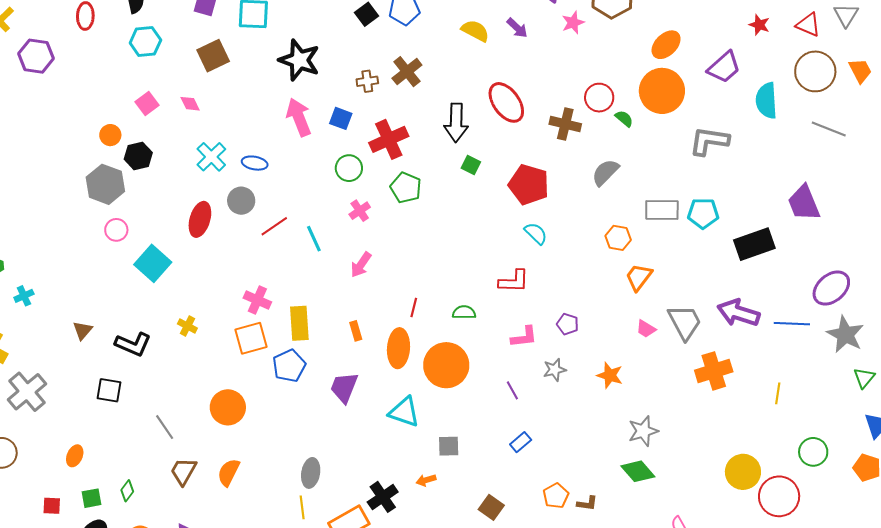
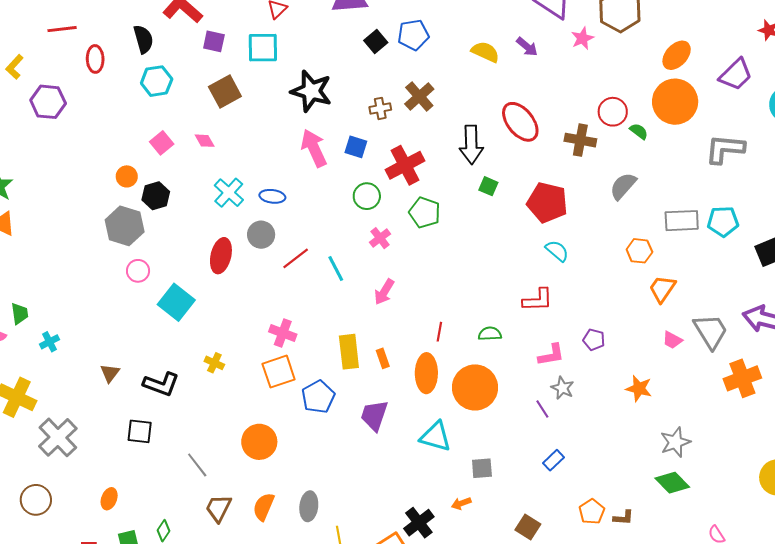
yellow rectangle: (299, 323) -> (349, 352), moved
gray star: (555, 370) -> (562, 388), moved, turned -30
gray ellipse: (311, 473) -> (309, 506), moved

